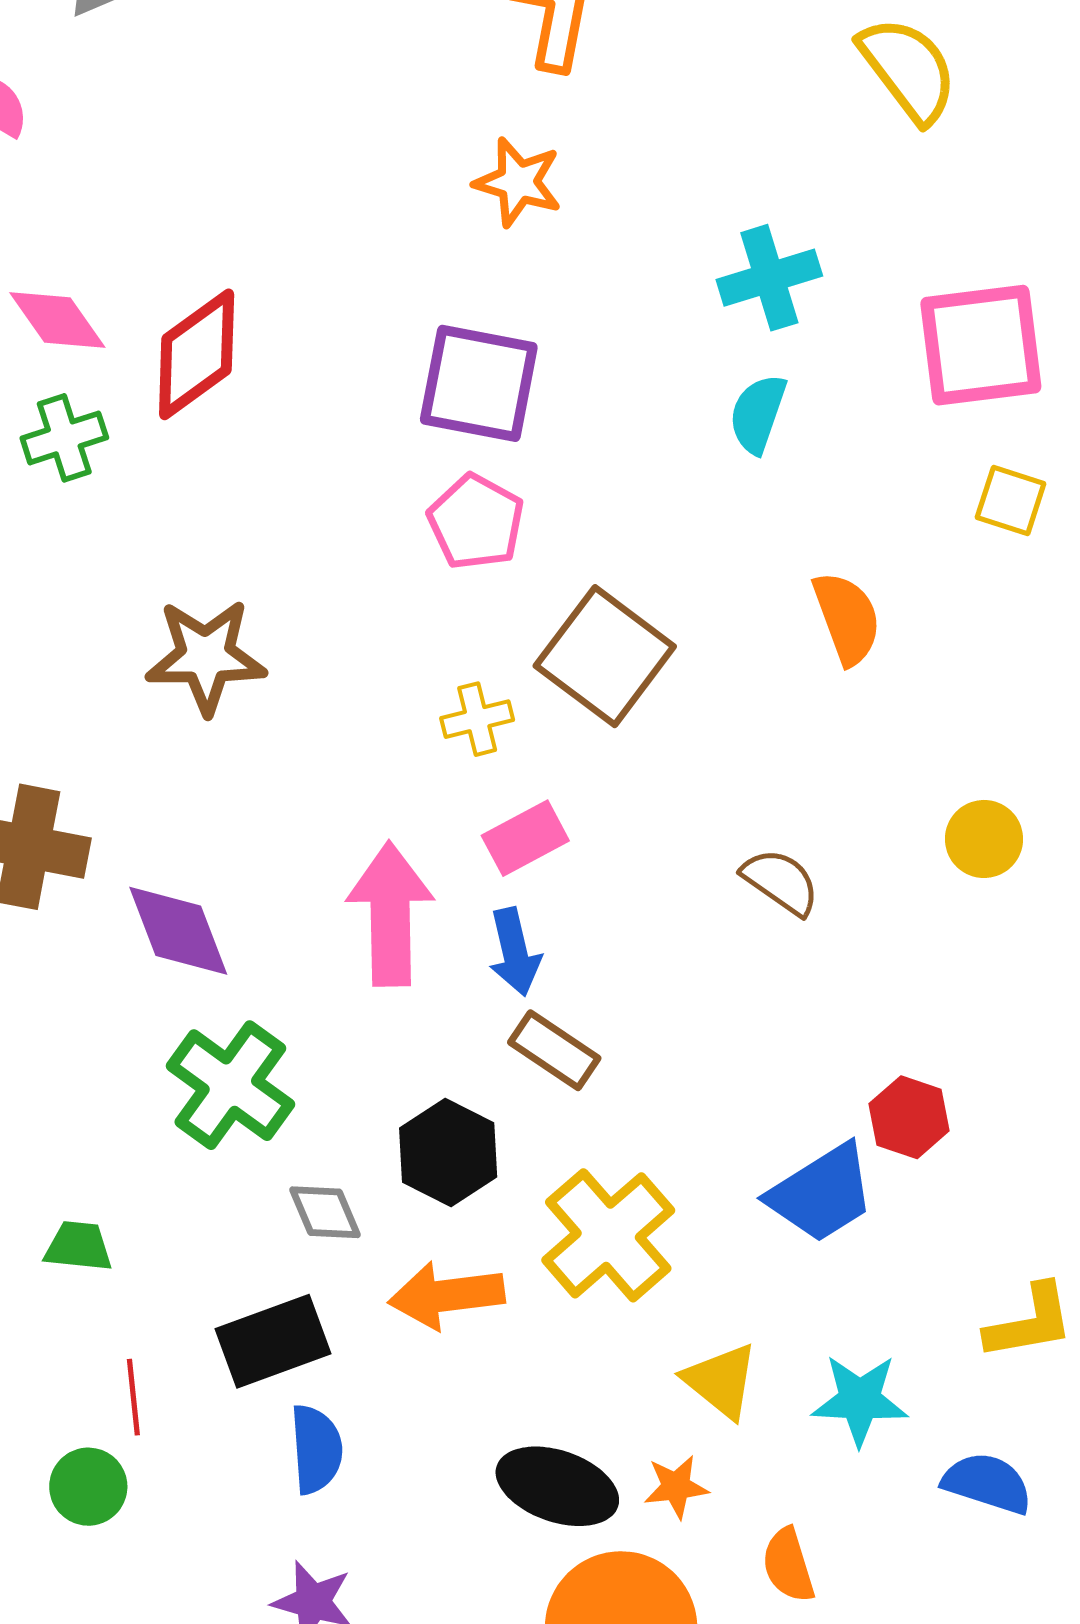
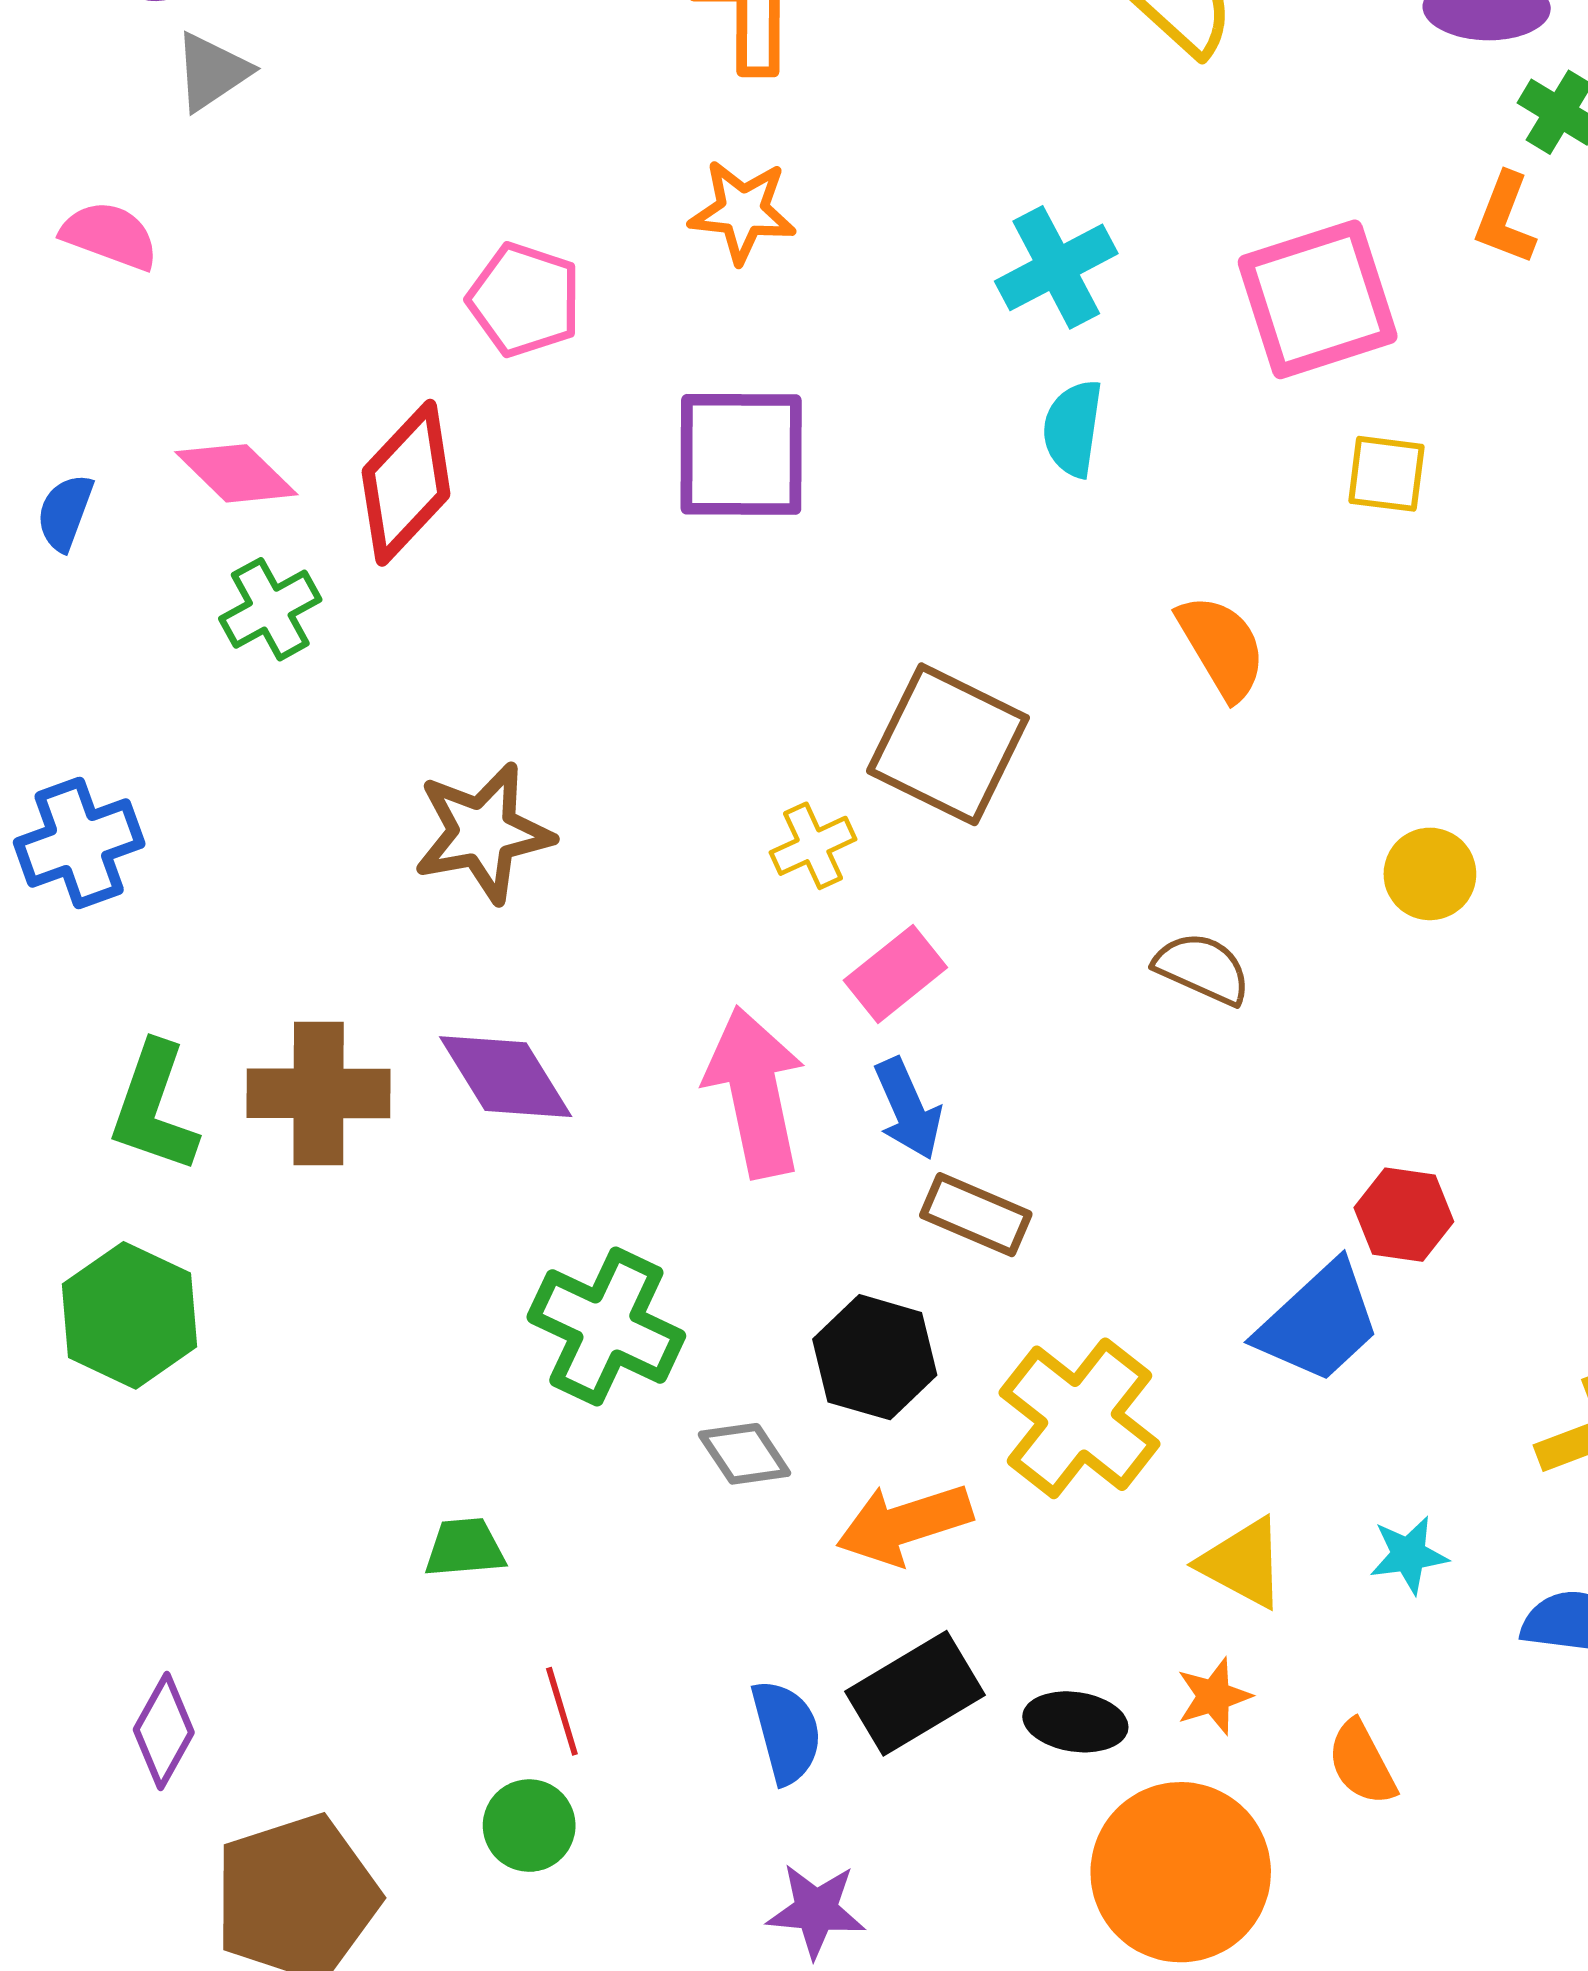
pink pentagon: (476, 522) -> (524, 300), moved
purple diamond: (178, 931) -> (506, 1077), moved
black rectangle: (273, 1341) -> (915, 1693), moved
cyan star: (860, 1400) -> (1409, 1555), size x0.7
black ellipse: (557, 1486) -> (1075, 1722), size x0.7

